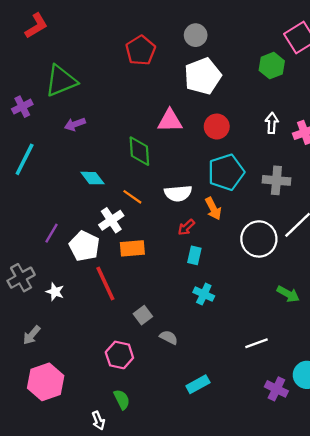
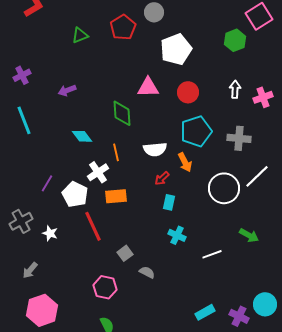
gray circle: (196, 35) -> (154, 12), moved
green triangle: (61, 81) -> (80, 35), moved, size x0.6
cyan line: (25, 159) -> (24, 120), turned -48
orange line: (132, 197) -> (116, 152), turned 42
white line: (257, 343) -> (212, 254), moved
cyan rectangle: (198, 384) -> (205, 312), moved

